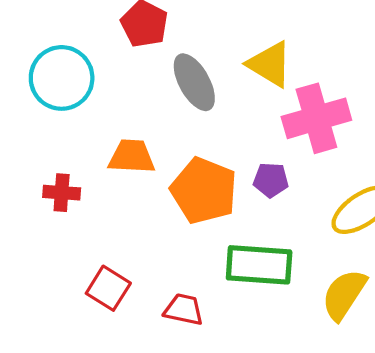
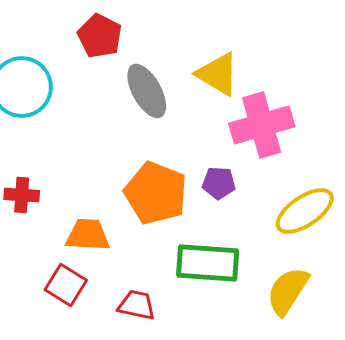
orange trapezoid: (132, 157) -> (88, 235), moved

